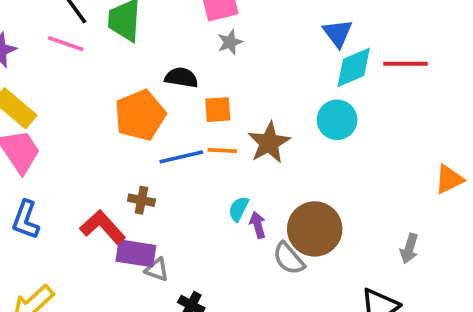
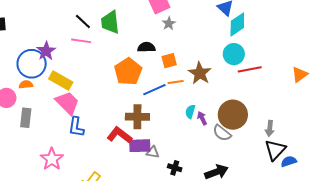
red line: (406, 64) -> (250, 69), moved
brown cross: (141, 200) -> (137, 117), size x1.6
blue L-shape: (26, 220) -> (76, 127), moved
gray arrow: (409, 248) -> (270, 128), moved

